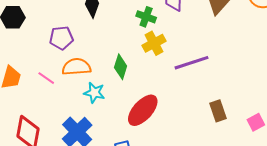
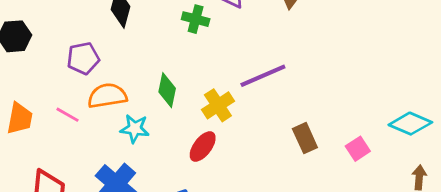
yellow cross: (154, 43) -> (218, 105), moved
red ellipse: (143, 110) -> (203, 147), size x0.7

